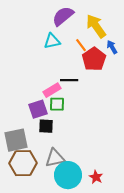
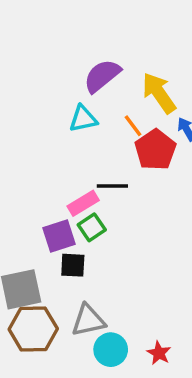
green square: (57, 104) -> (92, 227), turned -35
cyan circle: (68, 175) -> (111, 350), size x0.7

